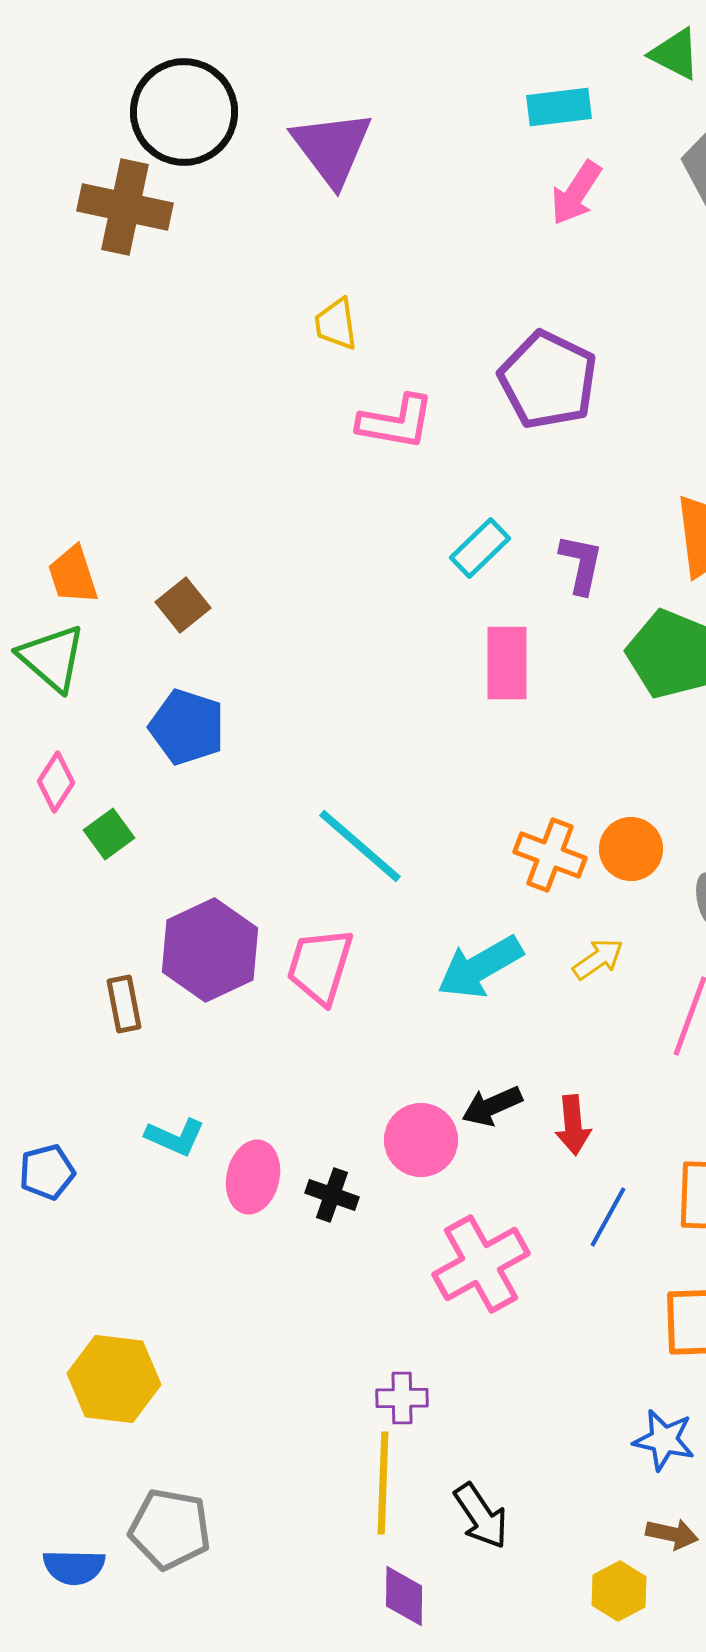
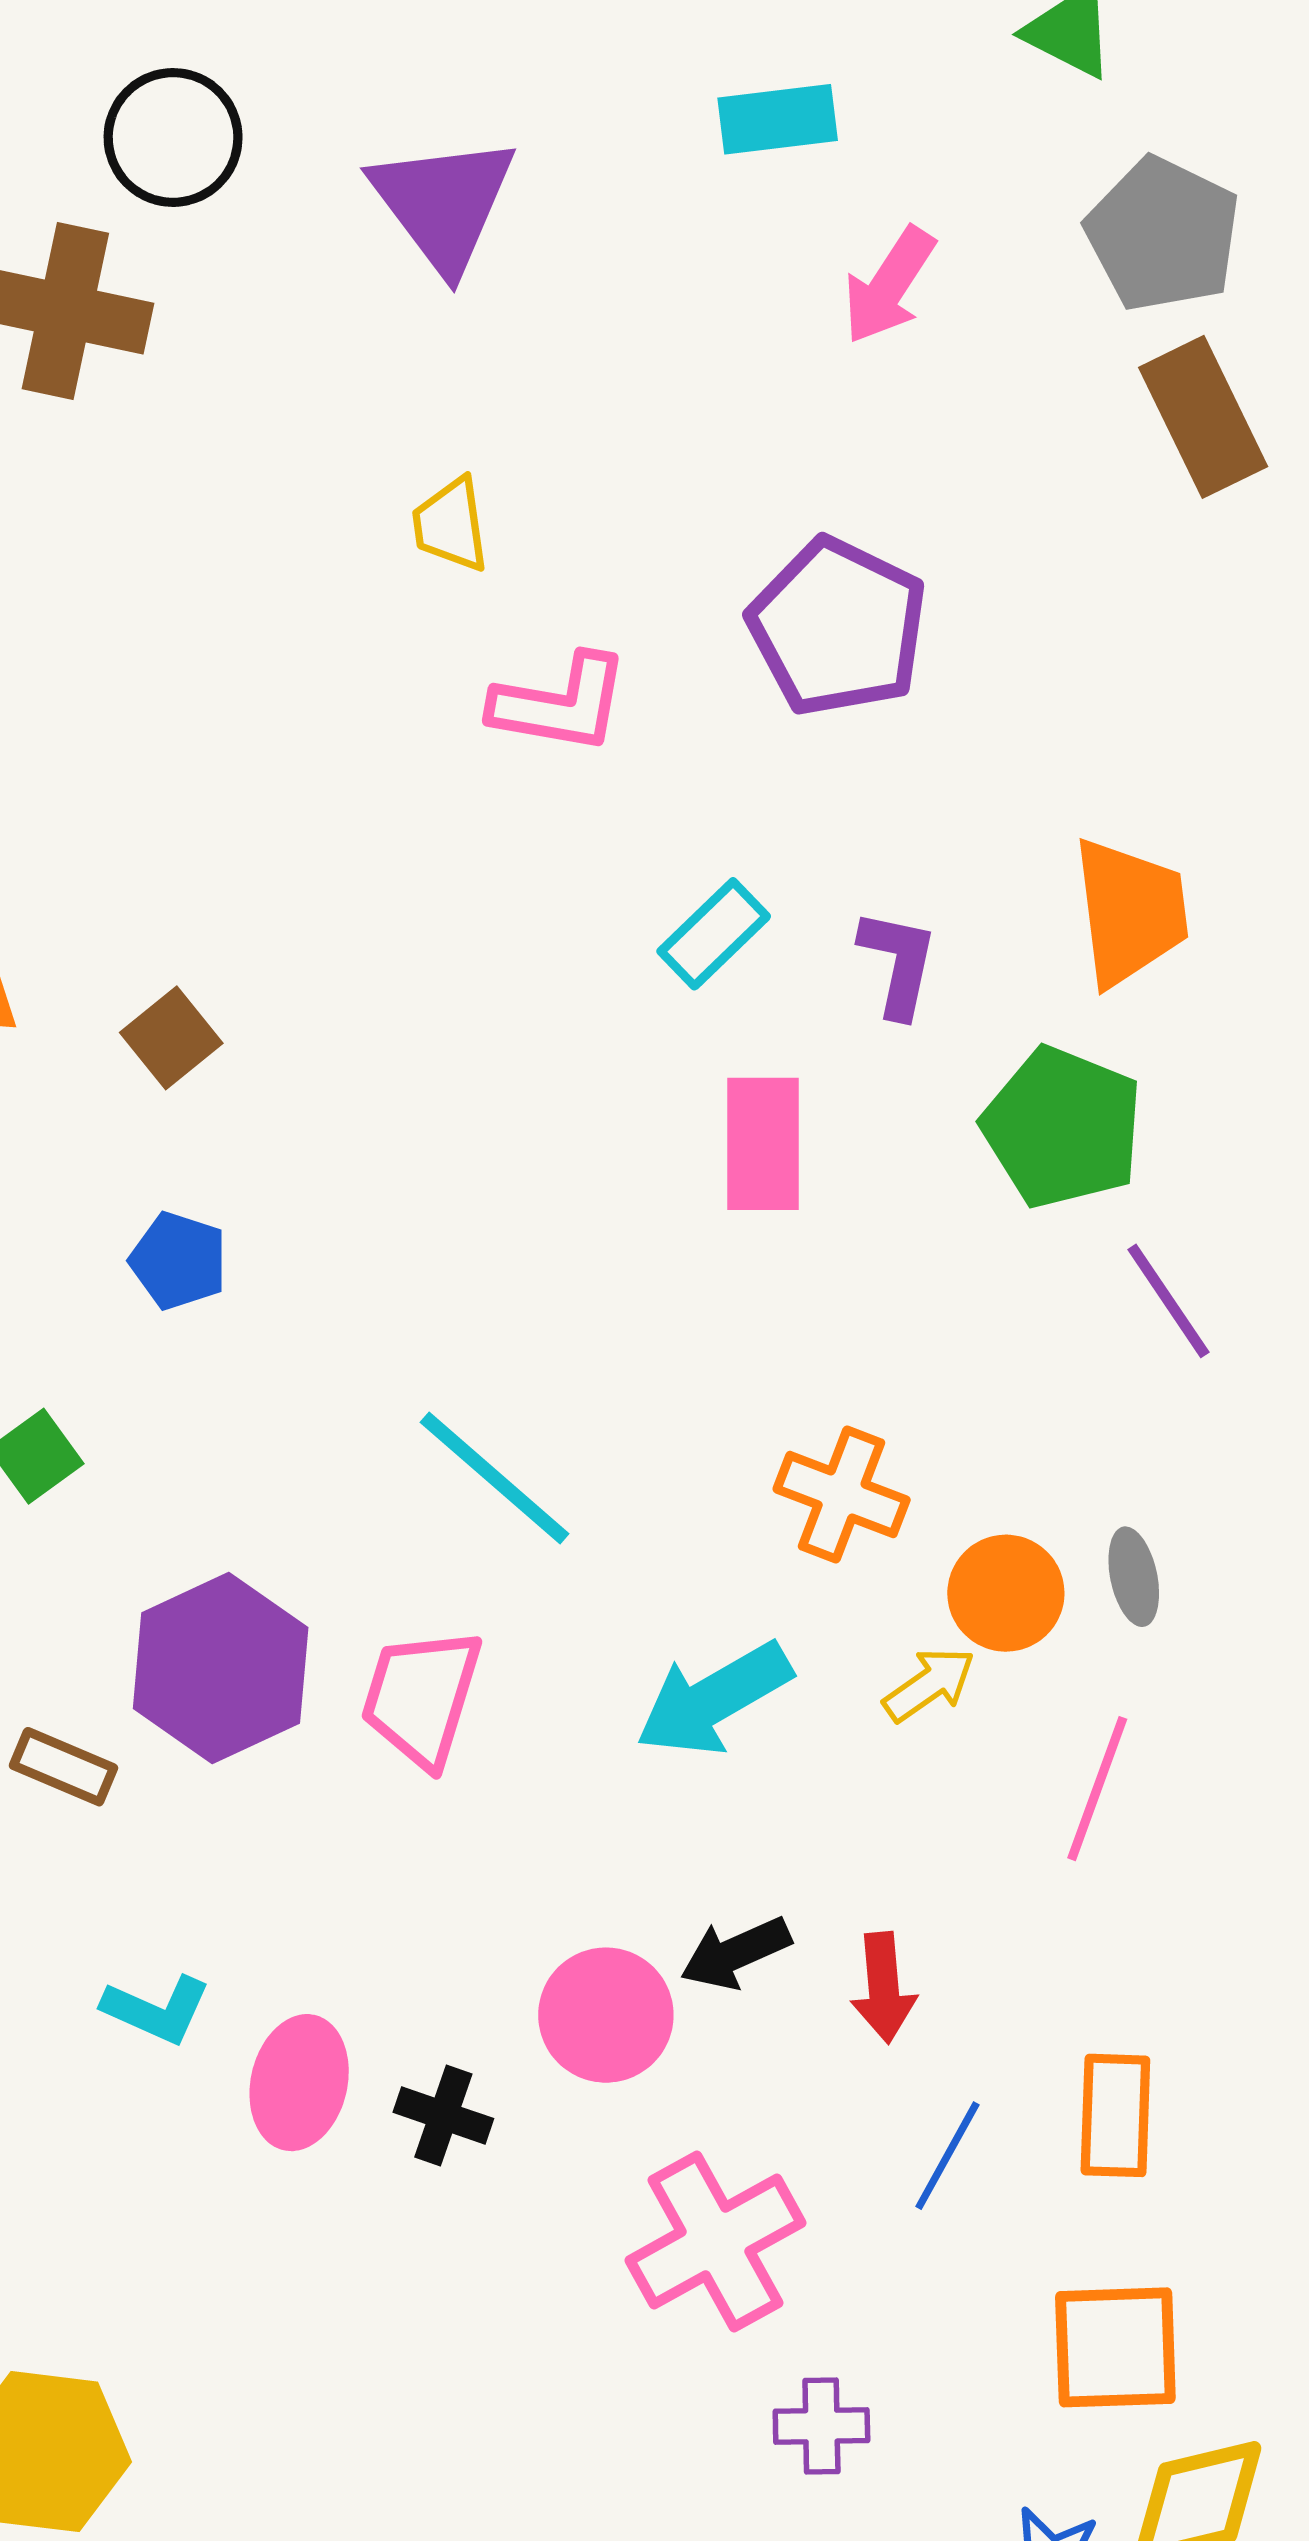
cyan rectangle: (559, 107) -> (778, 119), moved
black circle: (184, 112) -> (173, 137), size x0.7
blue pentagon: (187, 727) -> (179, 1261), size x0.7
orange circle: (631, 849) -> (1006, 1593), moved
brown rectangle: (124, 1004) -> (63, 1767), turned -56
purple cross: (402, 1398) -> (821, 2426), moved

